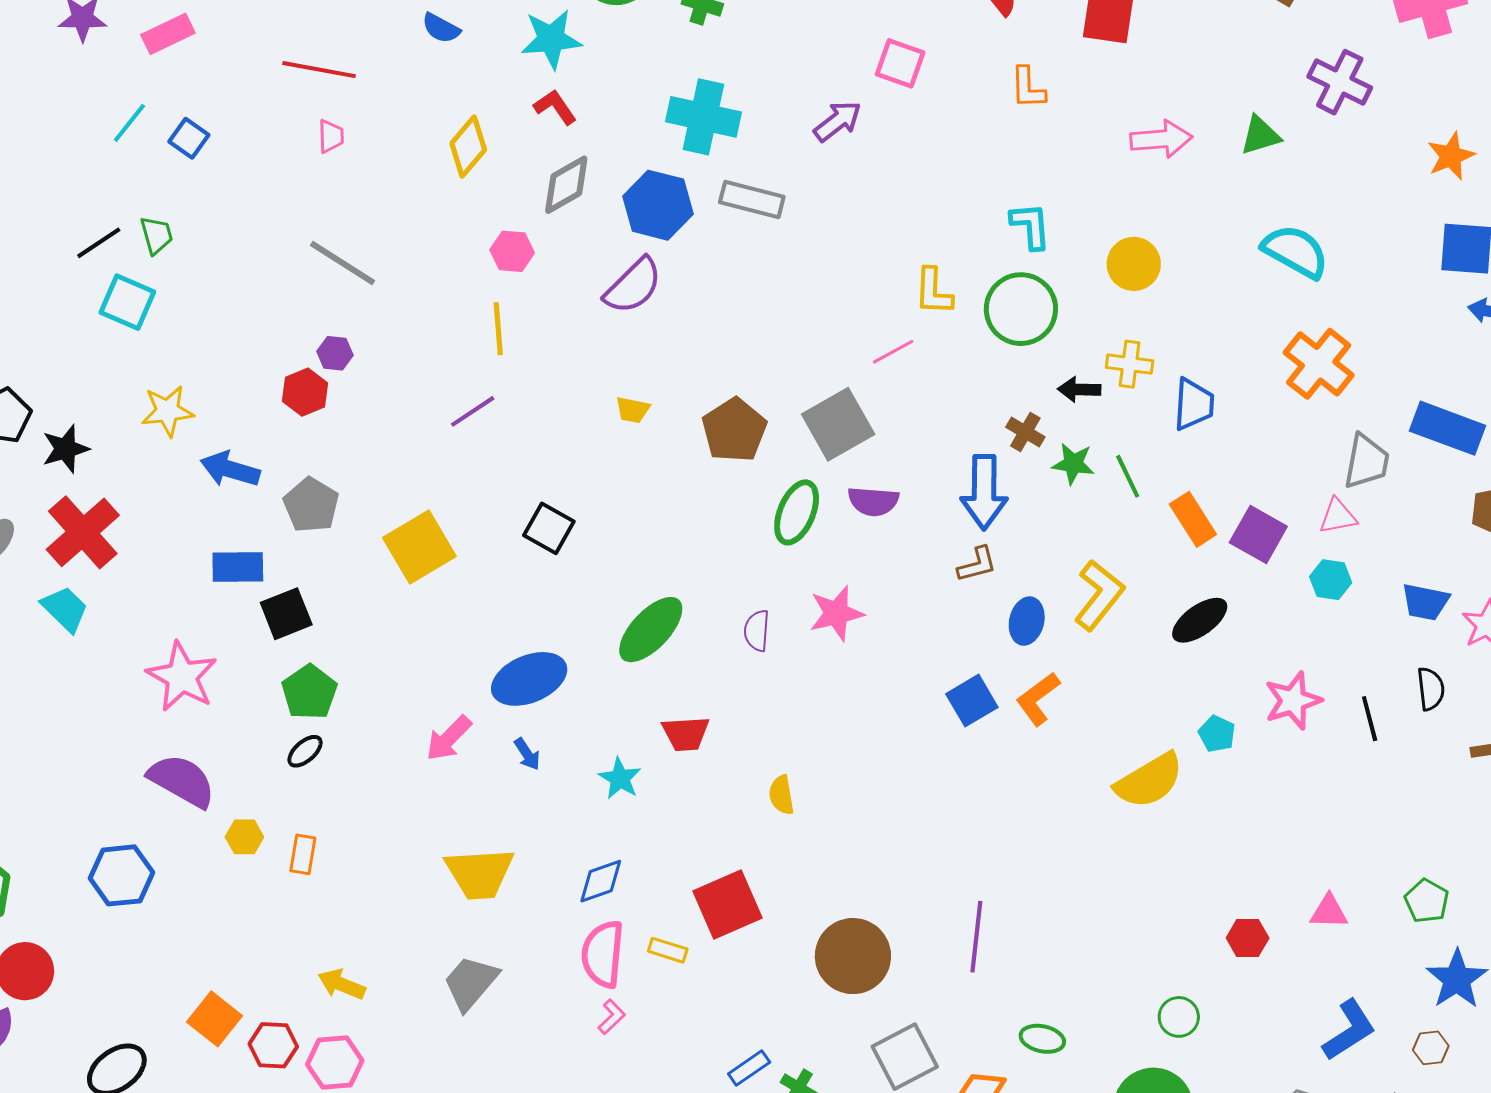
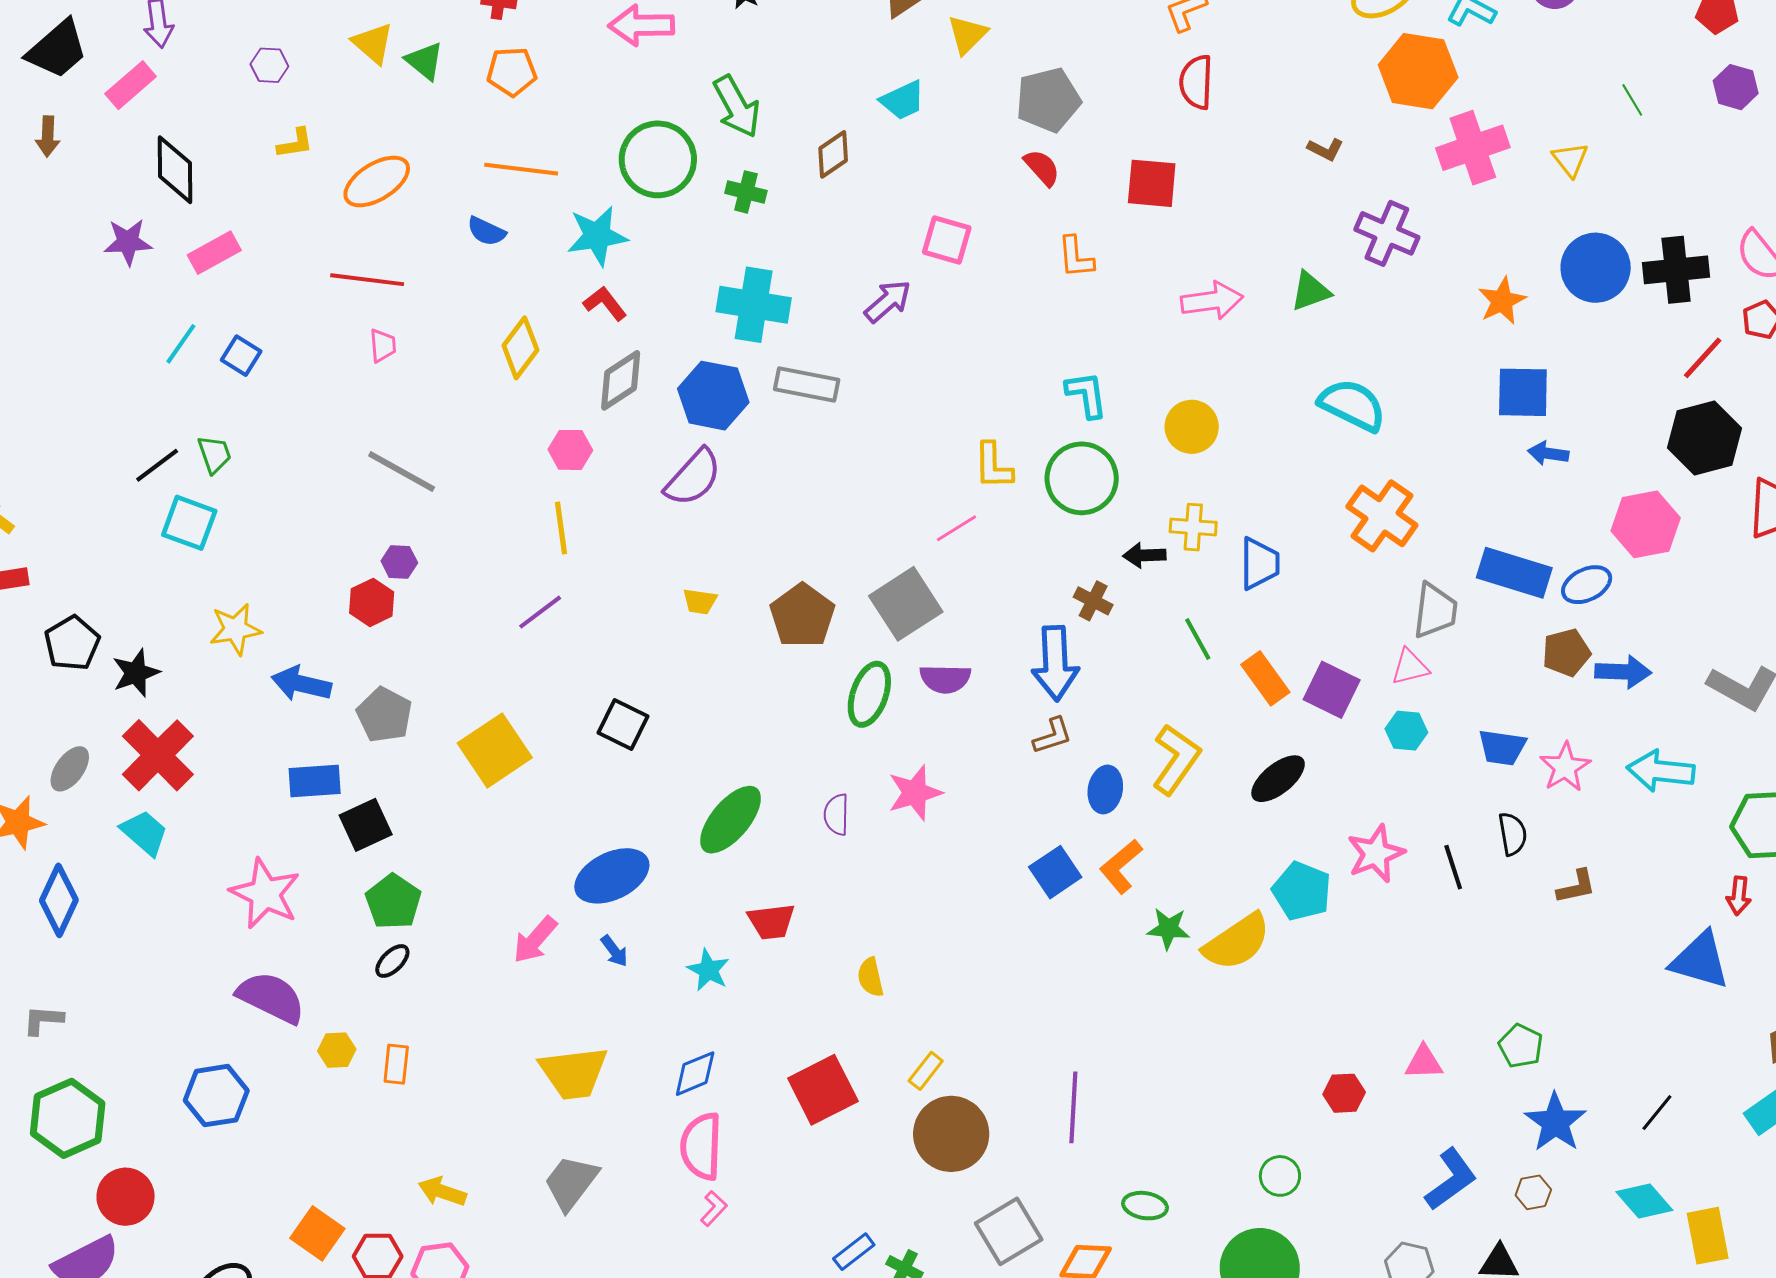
green star: (1073, 464) -> (1168, 929), moved
cyan pentagon: (1217, 734) -> (1302, 891), size x1.6
yellow rectangle: (668, 950) -> (926, 1071), moved, turned -66

